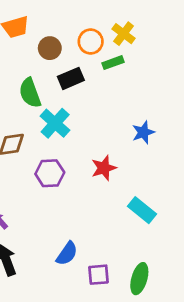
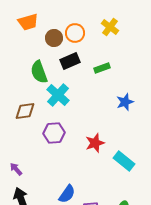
orange circle: (91, 42) -> (75, 33), moved
green rectangle: (113, 63) -> (102, 68), moved
red star: (104, 168) -> (95, 143), moved

